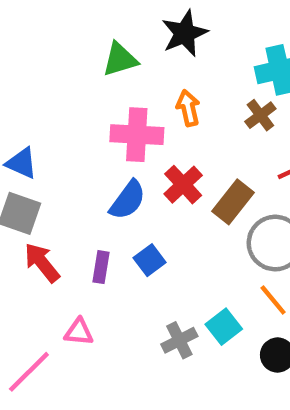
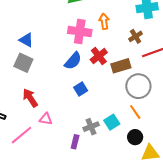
brown cross: (260, 115) -> (136, 36), moved
brown rectangle: (233, 202) -> (121, 66), turned 30
red arrow: (42, 263) -> (30, 98), moved
purple rectangle: (101, 267) -> (75, 142), moved

